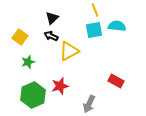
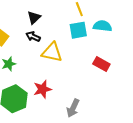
yellow triangle: (69, 51) -> (52, 52), turned 40
red rectangle: (116, 81) -> (101, 64), moved

